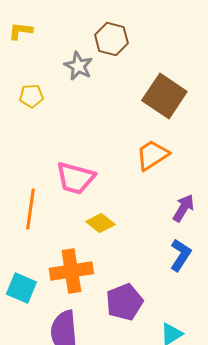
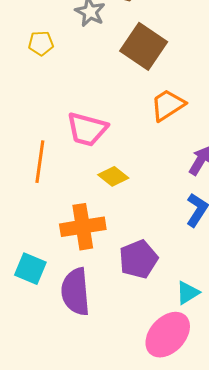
brown square: (164, 96) -> (144, 46), moved
cyan square: (21, 288) -> (30, 269), moved

